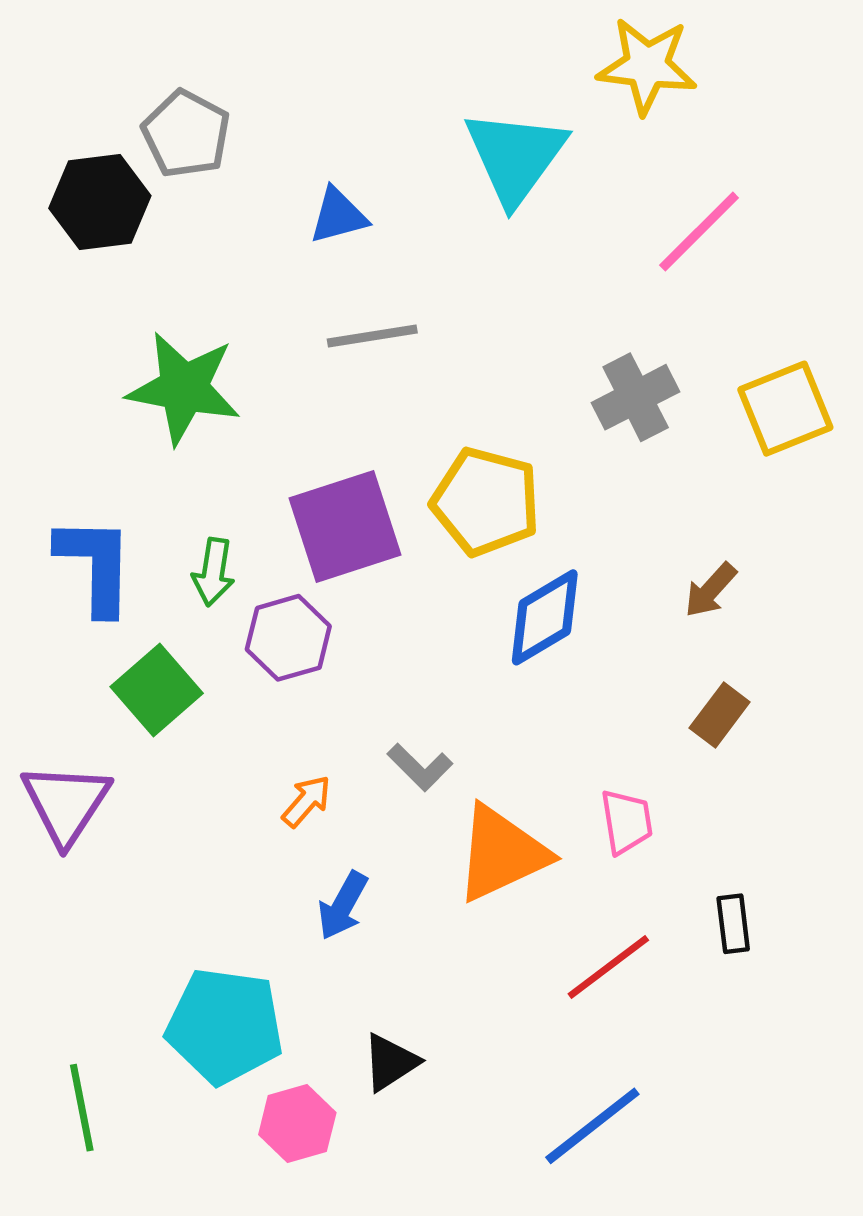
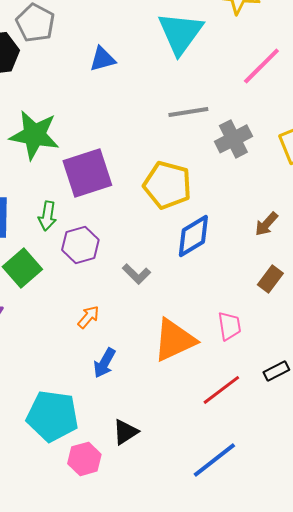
gray line: (372, 336) -> (188, 112), moved
purple square: (345, 527) -> (87, 173), moved
gray L-shape: (420, 767) -> (136, 274), moved
black rectangle: (733, 924) -> (276, 371), turned 70

